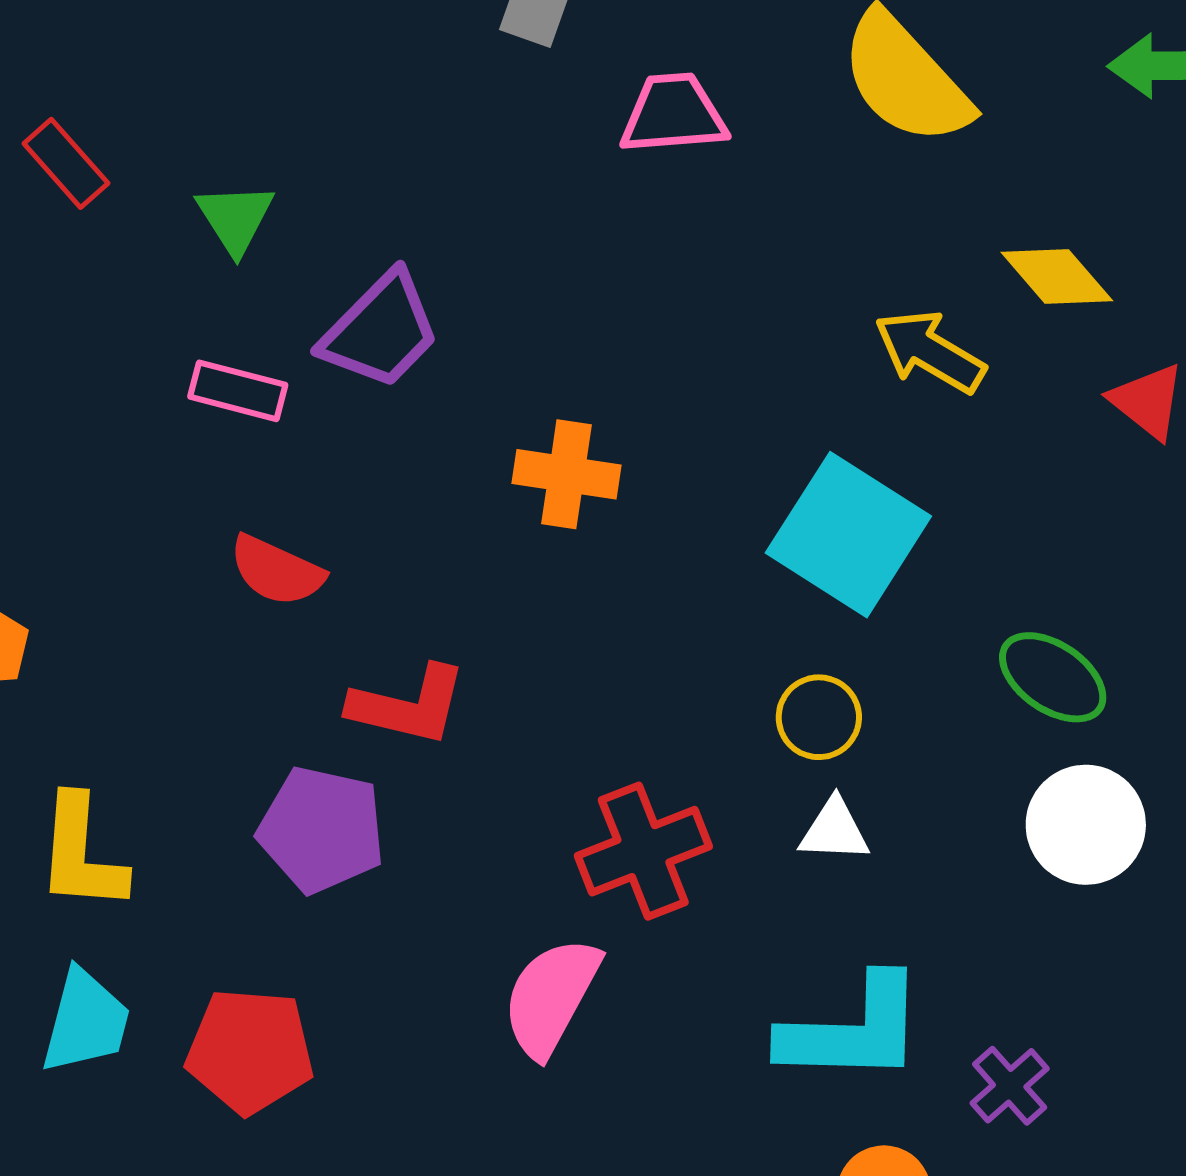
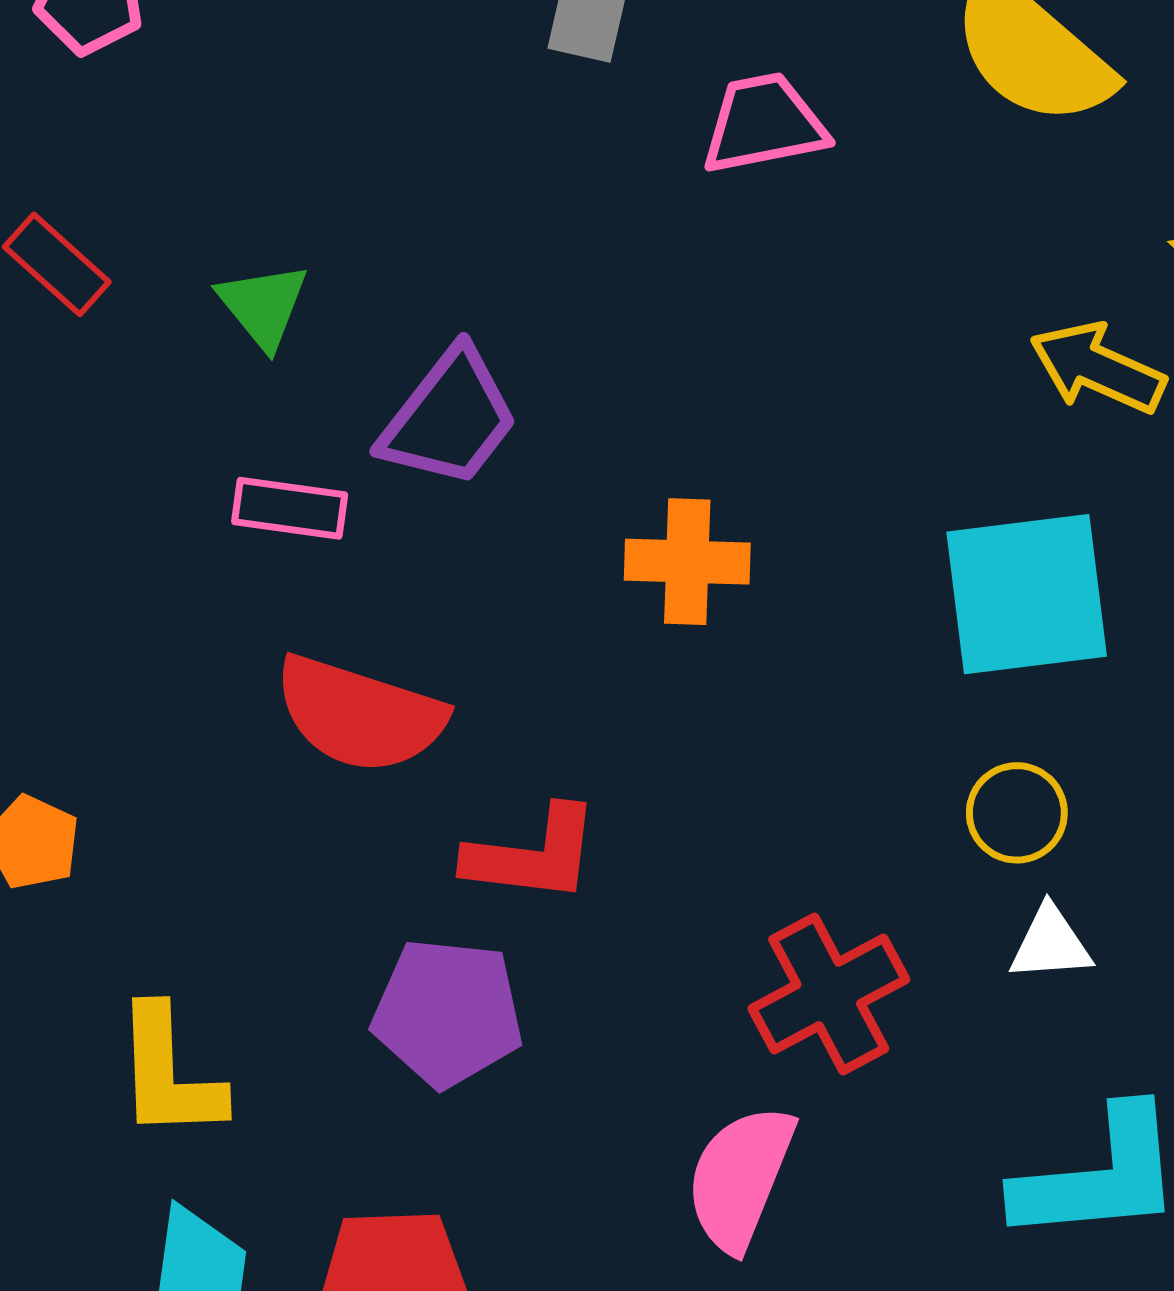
cyan square: (848, 535) -> (1027, 594), turned -33
red semicircle: (277, 571) -> (360, 714), size x1.5

